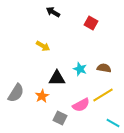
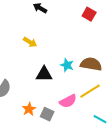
red square: (91, 23) -> (89, 14), moved
brown semicircle: (104, 68) -> (91, 64), size x1.5
orange star: (42, 96) -> (29, 109), moved

